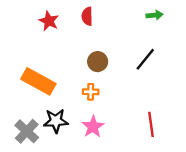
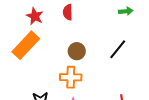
orange rectangle: (38, 81) -> (26, 45), moved, turned -76
orange cross: (91, 92) -> (71, 77), size x1.5

